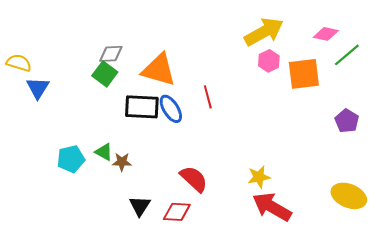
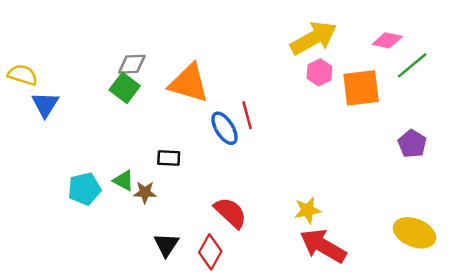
black rectangle: (142, 107) -> (169, 158), moved, size x0.6
blue ellipse: (171, 109) -> (224, 128), moved
red diamond: (177, 212) -> (210, 252), turned -64

